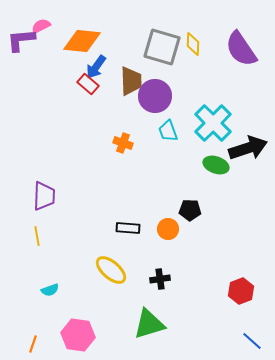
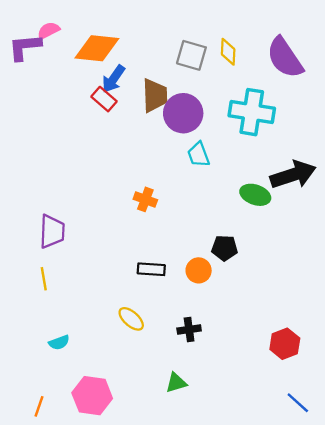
gray square: (162, 47) -> (191, 55), size x0.7
cyan cross: (213, 123) -> (252, 112), moved, turned -36
orange cross: (123, 143) -> (145, 199), moved
yellow ellipse: (111, 270) -> (131, 319), size x0.7
green triangle: (149, 324) -> (176, 383), size x0.6

